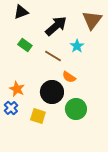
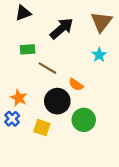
green rectangle: (25, 45) -> (28, 49), turned -40
cyan star: (77, 46) -> (99, 55), moved
brown line: (53, 56) -> (47, 68), moved

